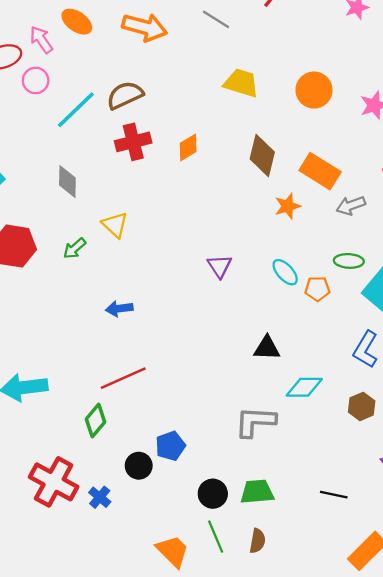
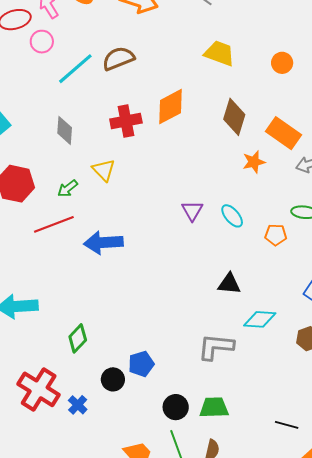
orange circle: (314, 90) -> (282, 63), size x0.7
red cross: (133, 142) -> (126, 121), moved
orange diamond: (188, 147) -> (171, 107), size x1.5
cyan ellipse: (285, 272) -> (232, 216), moved
blue arrow: (119, 308) -> (103, 243), size x1.6
red line: (123, 378) -> (54, 224), moved
black line: (334, 495) -> (287, 425), moved

